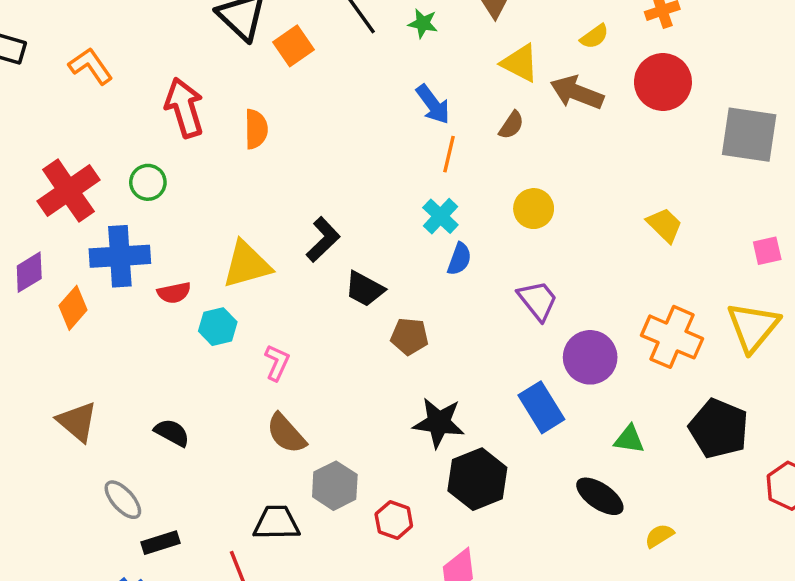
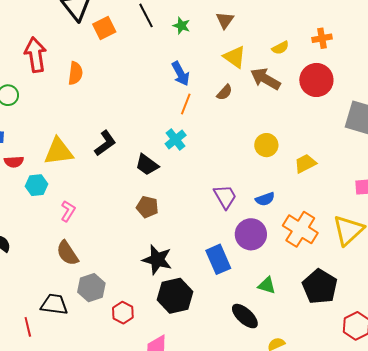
yellow circle: (534, 209) -> (266, 145), moved
yellow trapezoid: (664, 225) -> (305, 163), turned -80
blue semicircle: (459, 259) -> (265, 199), moved, turned 42
black trapezoid: (365, 289) -> (147, 165), moved

